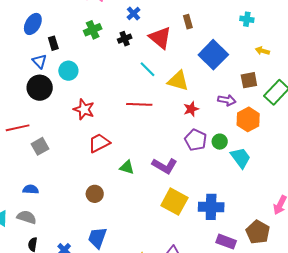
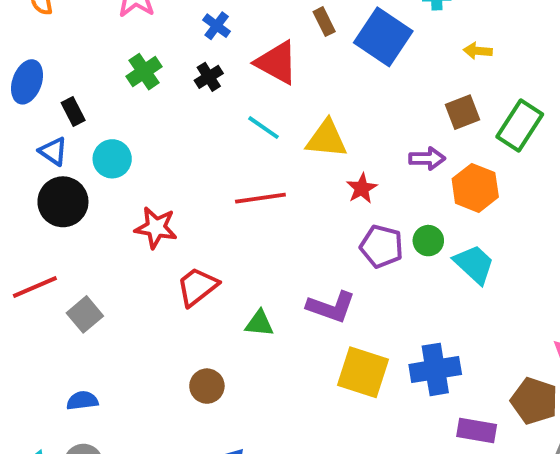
blue square: (213, 55) -> (383, 37), moved

